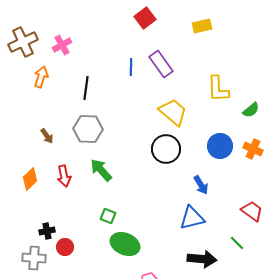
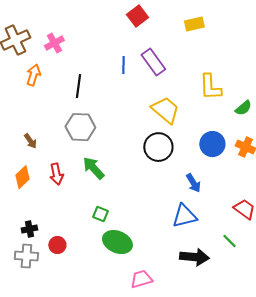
brown arrow: (47, 136) -> (30, 141), moved
black cross: (47, 231) -> (29, 229), moved

